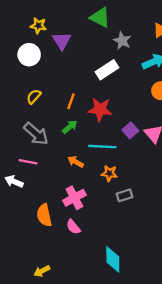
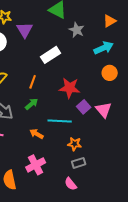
white rectangle: (107, 70) -> (51, 55), moved
red star: (100, 109) -> (70, 88), moved
orange star: (109, 173) -> (75, 144), moved
pink semicircle: (73, 227) -> (71, 184), moved

